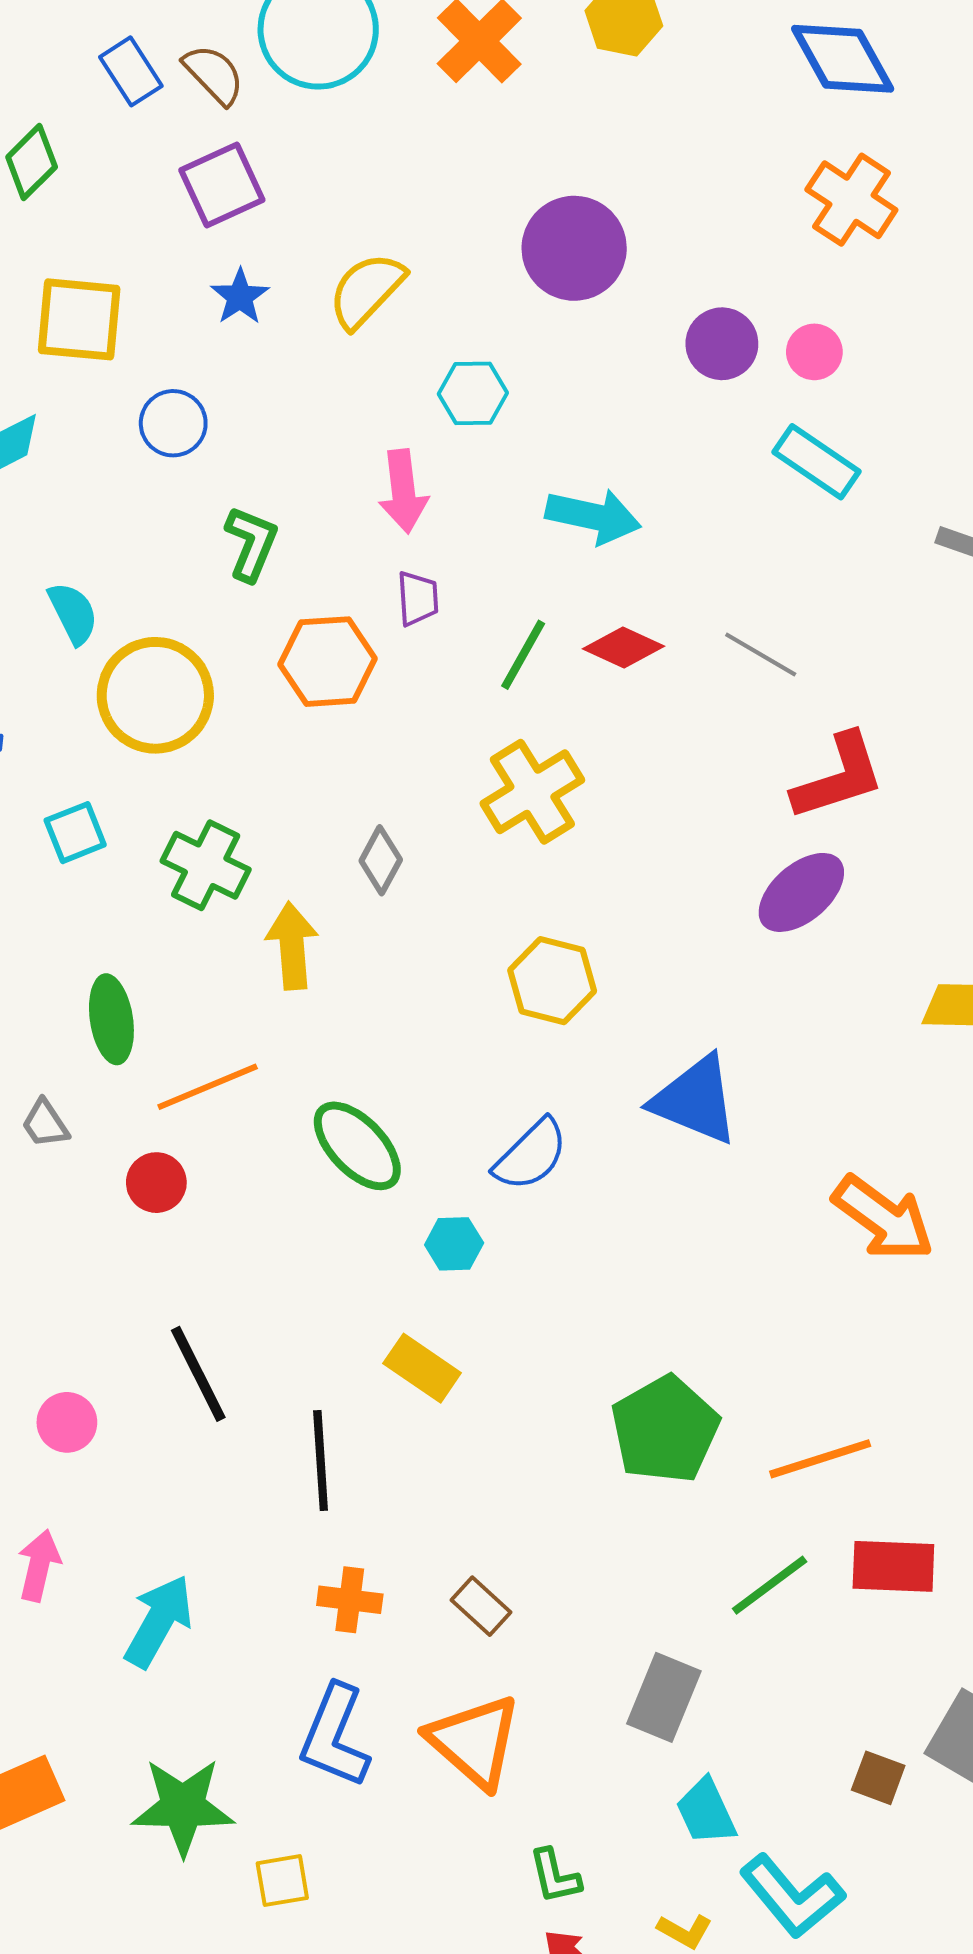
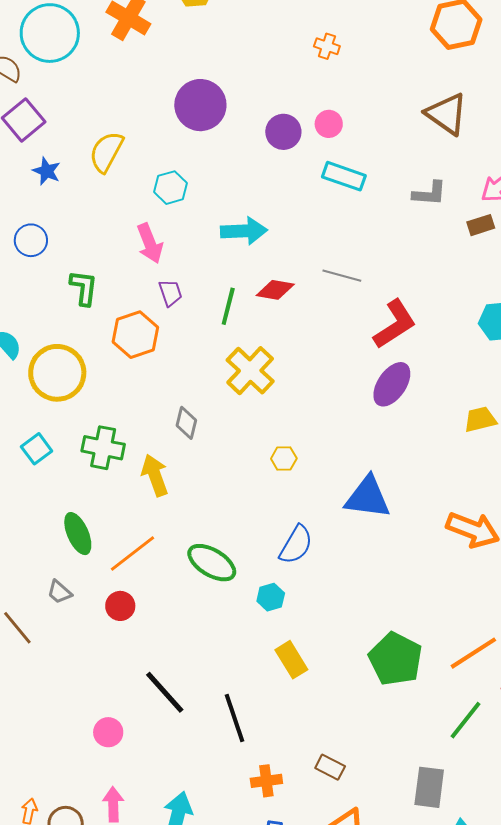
orange cross: (851, 200) -> (327, 46), size x0.6
yellow hexagon: (552, 981) -> (284, 459), size x0.6
yellow rectangle: (422, 1368) -> (291, 660), moved, turned 39

